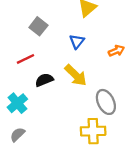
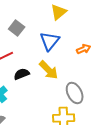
blue triangle: (77, 41) -> (50, 41), size x1.5

